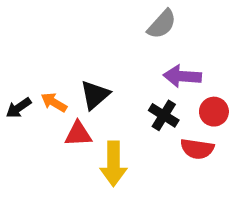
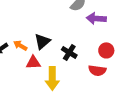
purple arrow: (182, 76) -> (96, 18), moved
black cross: (164, 115) -> (69, 52), moved

